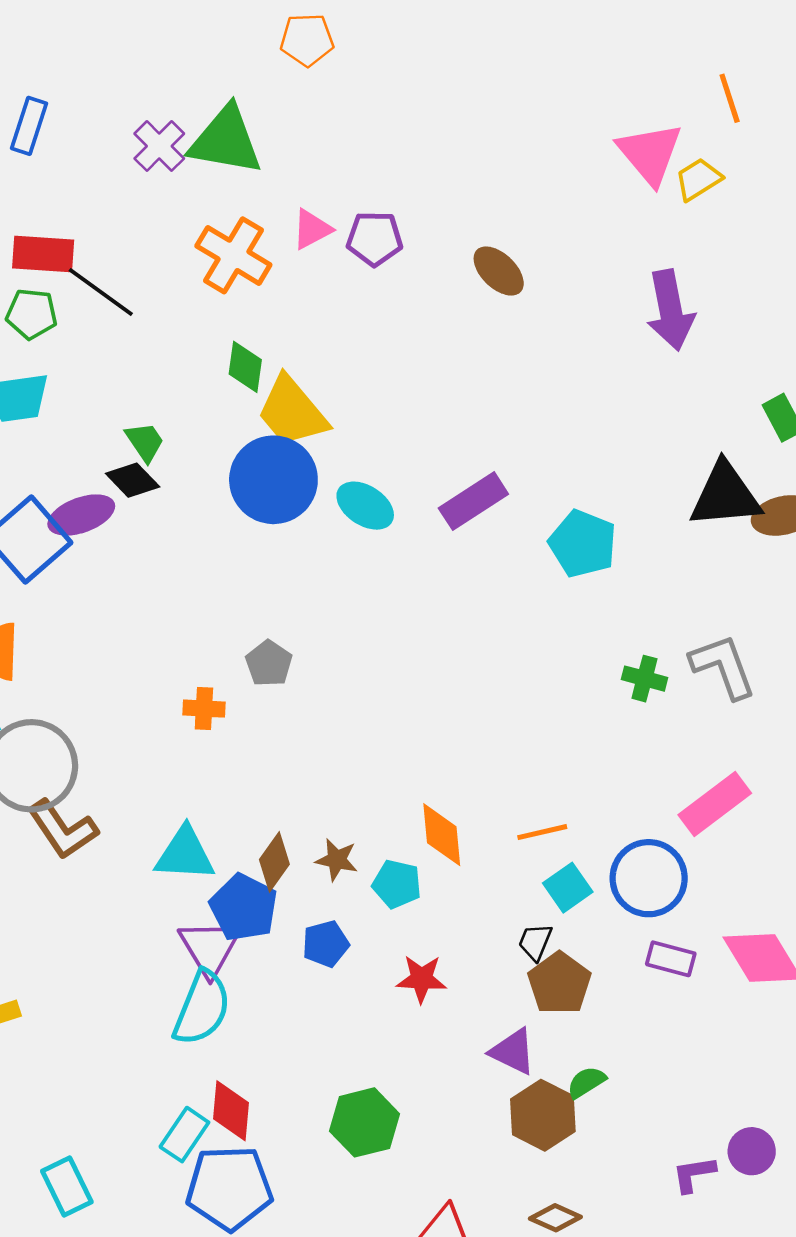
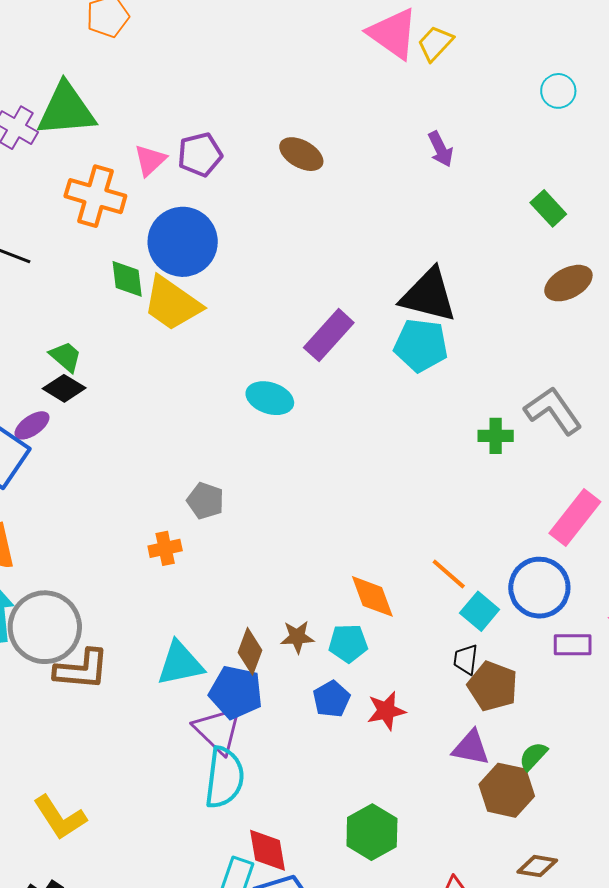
purple arrow: (670, 310) -> (441, 149), size x0.6
blue circle: (273, 480) -> (183, 242), moved
black triangle: (725, 495) -> (428, 295), moved, turned 34
cyan ellipse: (365, 506) -> (270, 398), moved
purple ellipse: (81, 515) -> (32, 425), size x0.7
brown L-shape: (63, 829) -> (82, 670), turned -36
orange line: (542, 832) -> (449, 574), turned 69
blue pentagon: (326, 944) -> (331, 699), moved

